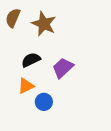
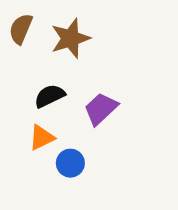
brown star: (44, 24) -> (70, 38), turned 30

